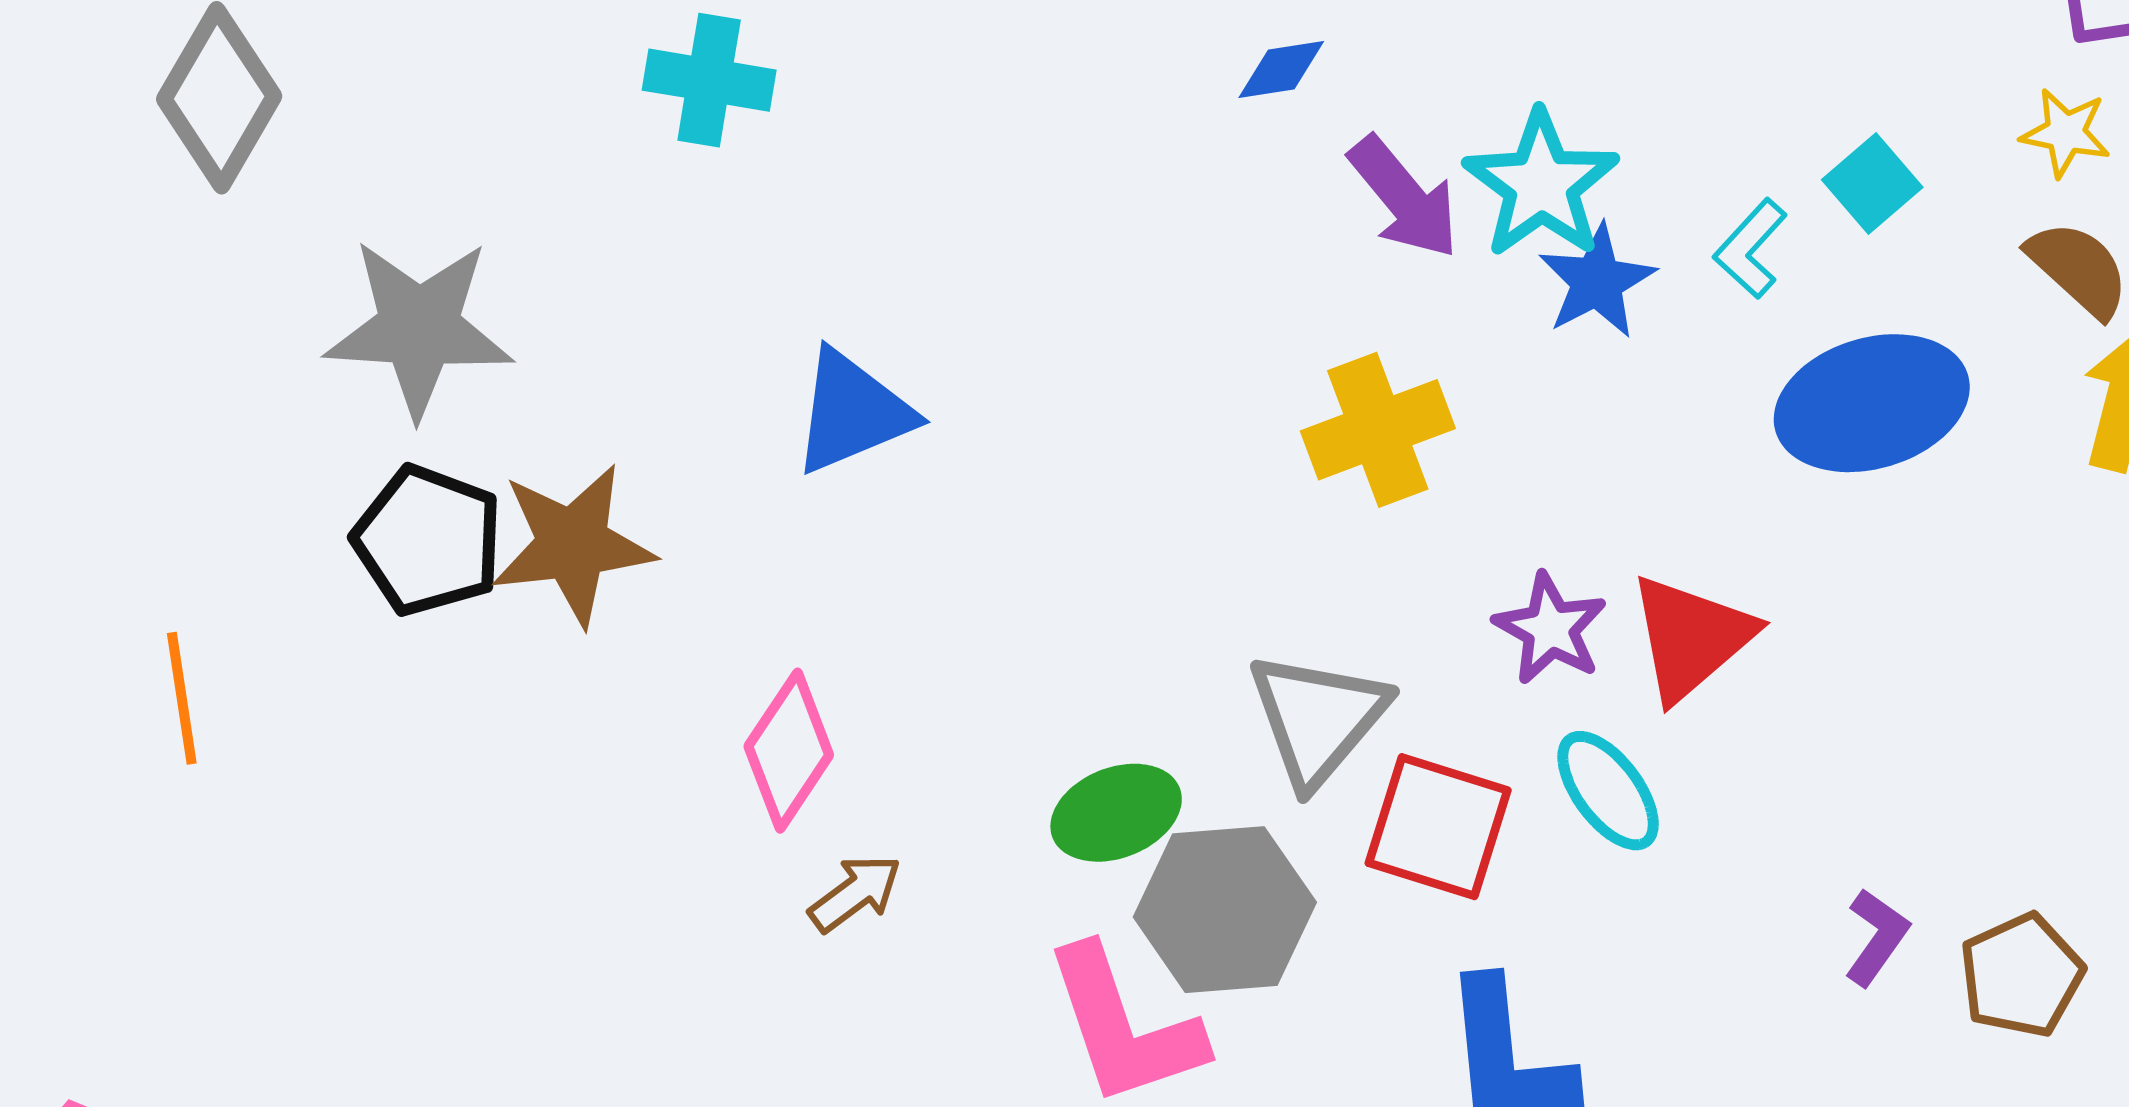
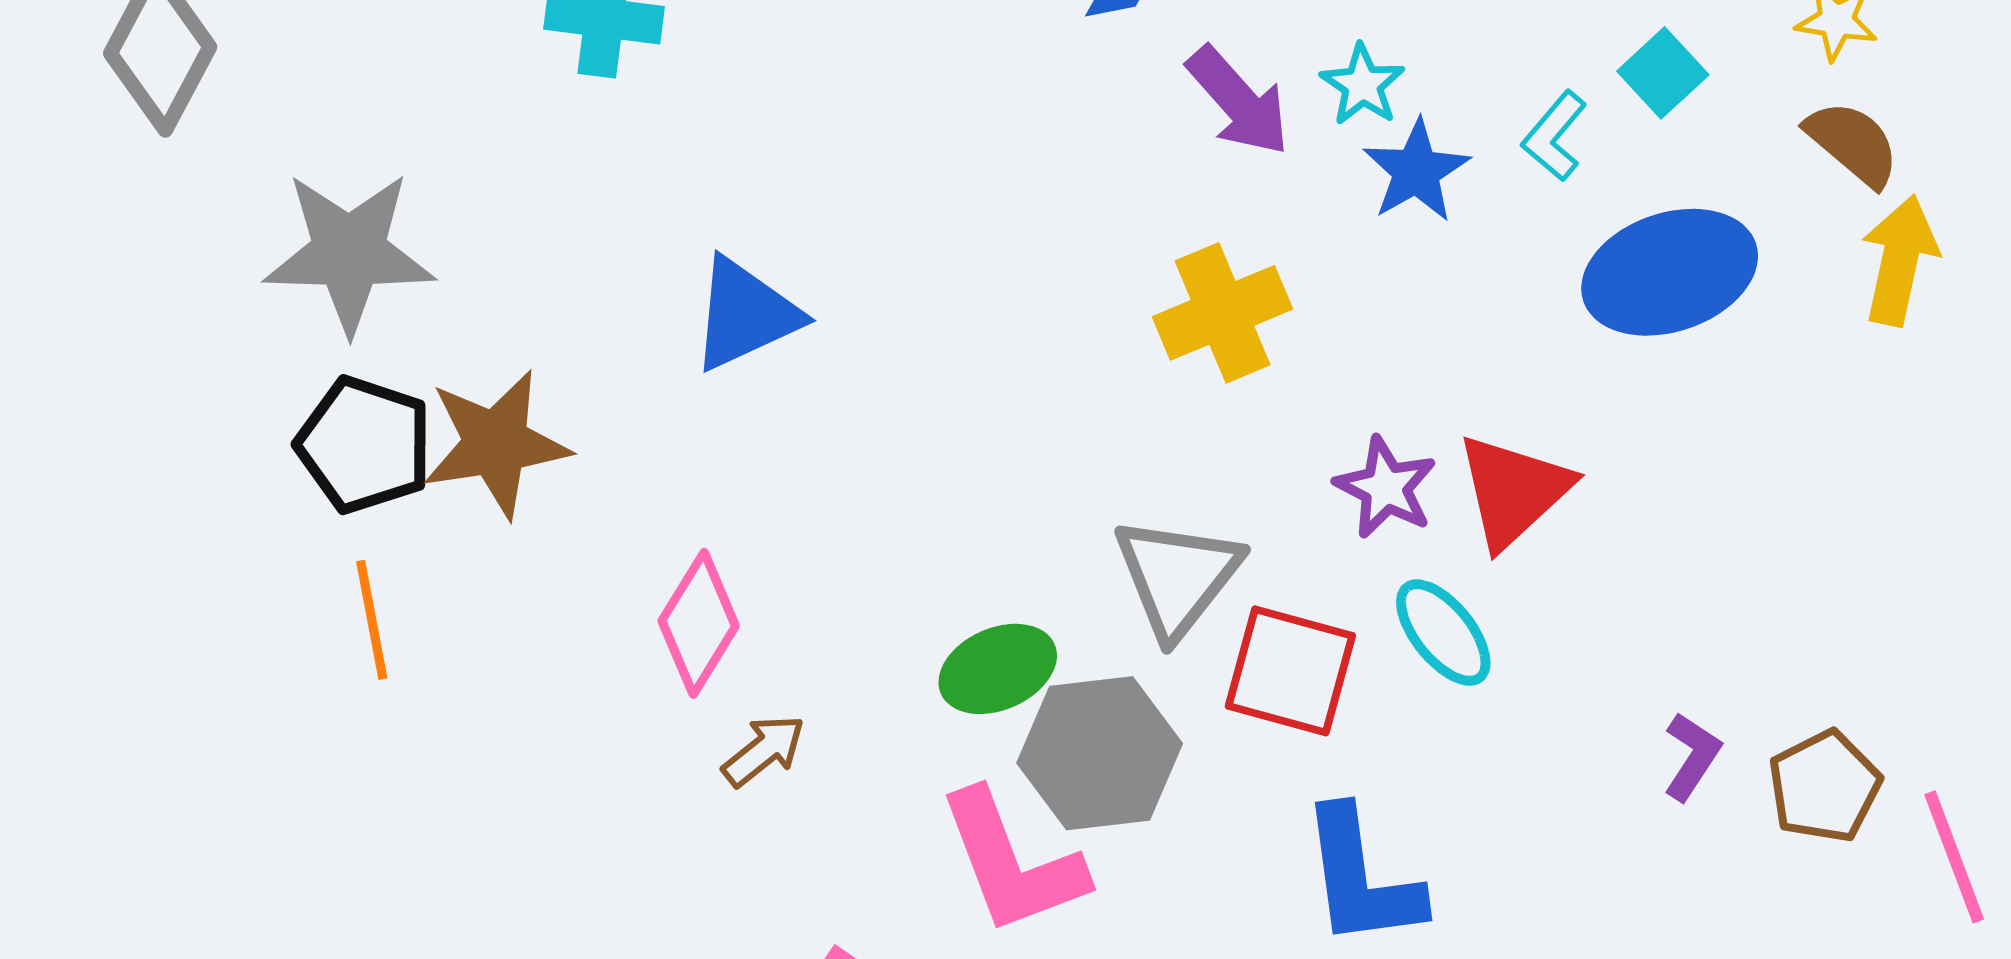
cyan star: (1541, 184) -> (1362, 85), size x0.6
orange line: (182, 698) -> (372, 620), moved

